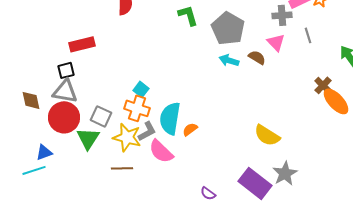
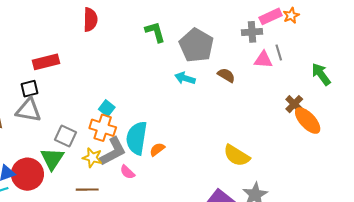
pink triangle: (276, 42) -> (263, 60), moved, turned -42
cyan arrow: (229, 60) -> (185, 78), moved
red circle: (64, 117) -> (27, 174), moved
gray L-shape: (147, 131) -> (113, 151), size x1.4
yellow star: (127, 137) -> (92, 158), size x0.7
pink semicircle: (161, 151) -> (127, 172), size x0.6

